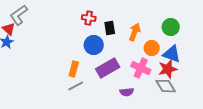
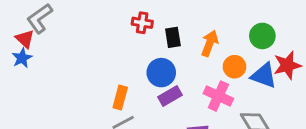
blue circle: (94, 45) -> (161, 73), moved
purple rectangle: (108, 68) -> (170, 96), size x0.7
red star: (168, 69) -> (287, 65), moved

